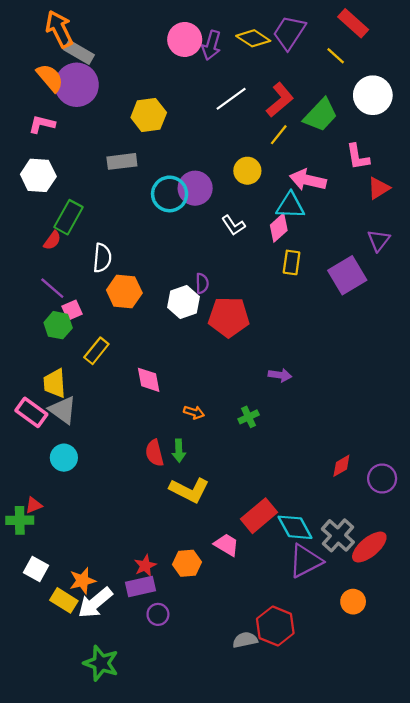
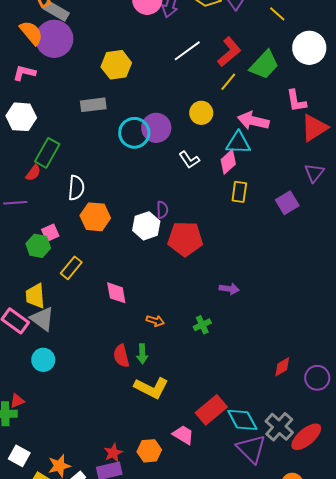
red triangle: (379, 188) -> (314, 128), size x1.4
purple square: (347, 275) -> (287, 203), size x0.7
purple line: (52, 288) -> (15, 203), moved, turned -45
purple triangle: (305, 561) -> (251, 449), turned -48

